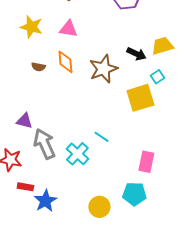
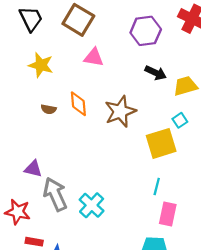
pink triangle: (68, 29) -> (94, 57), moved
black arrow: (136, 54) -> (156, 73), moved
cyan line: (101, 137) -> (157, 186), moved, turned 70

